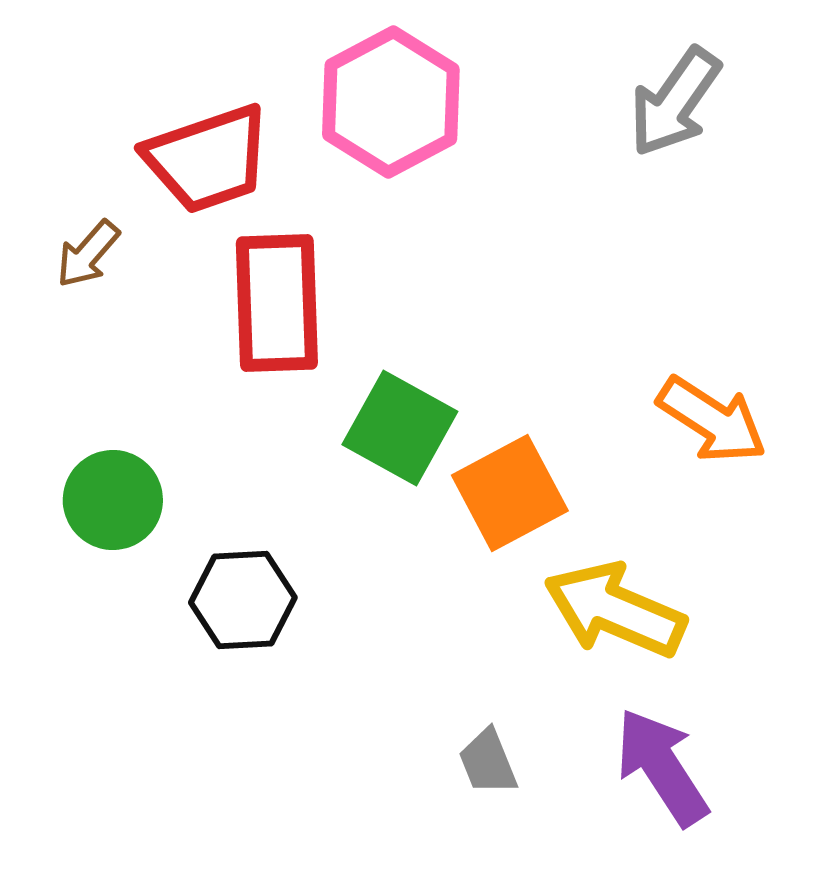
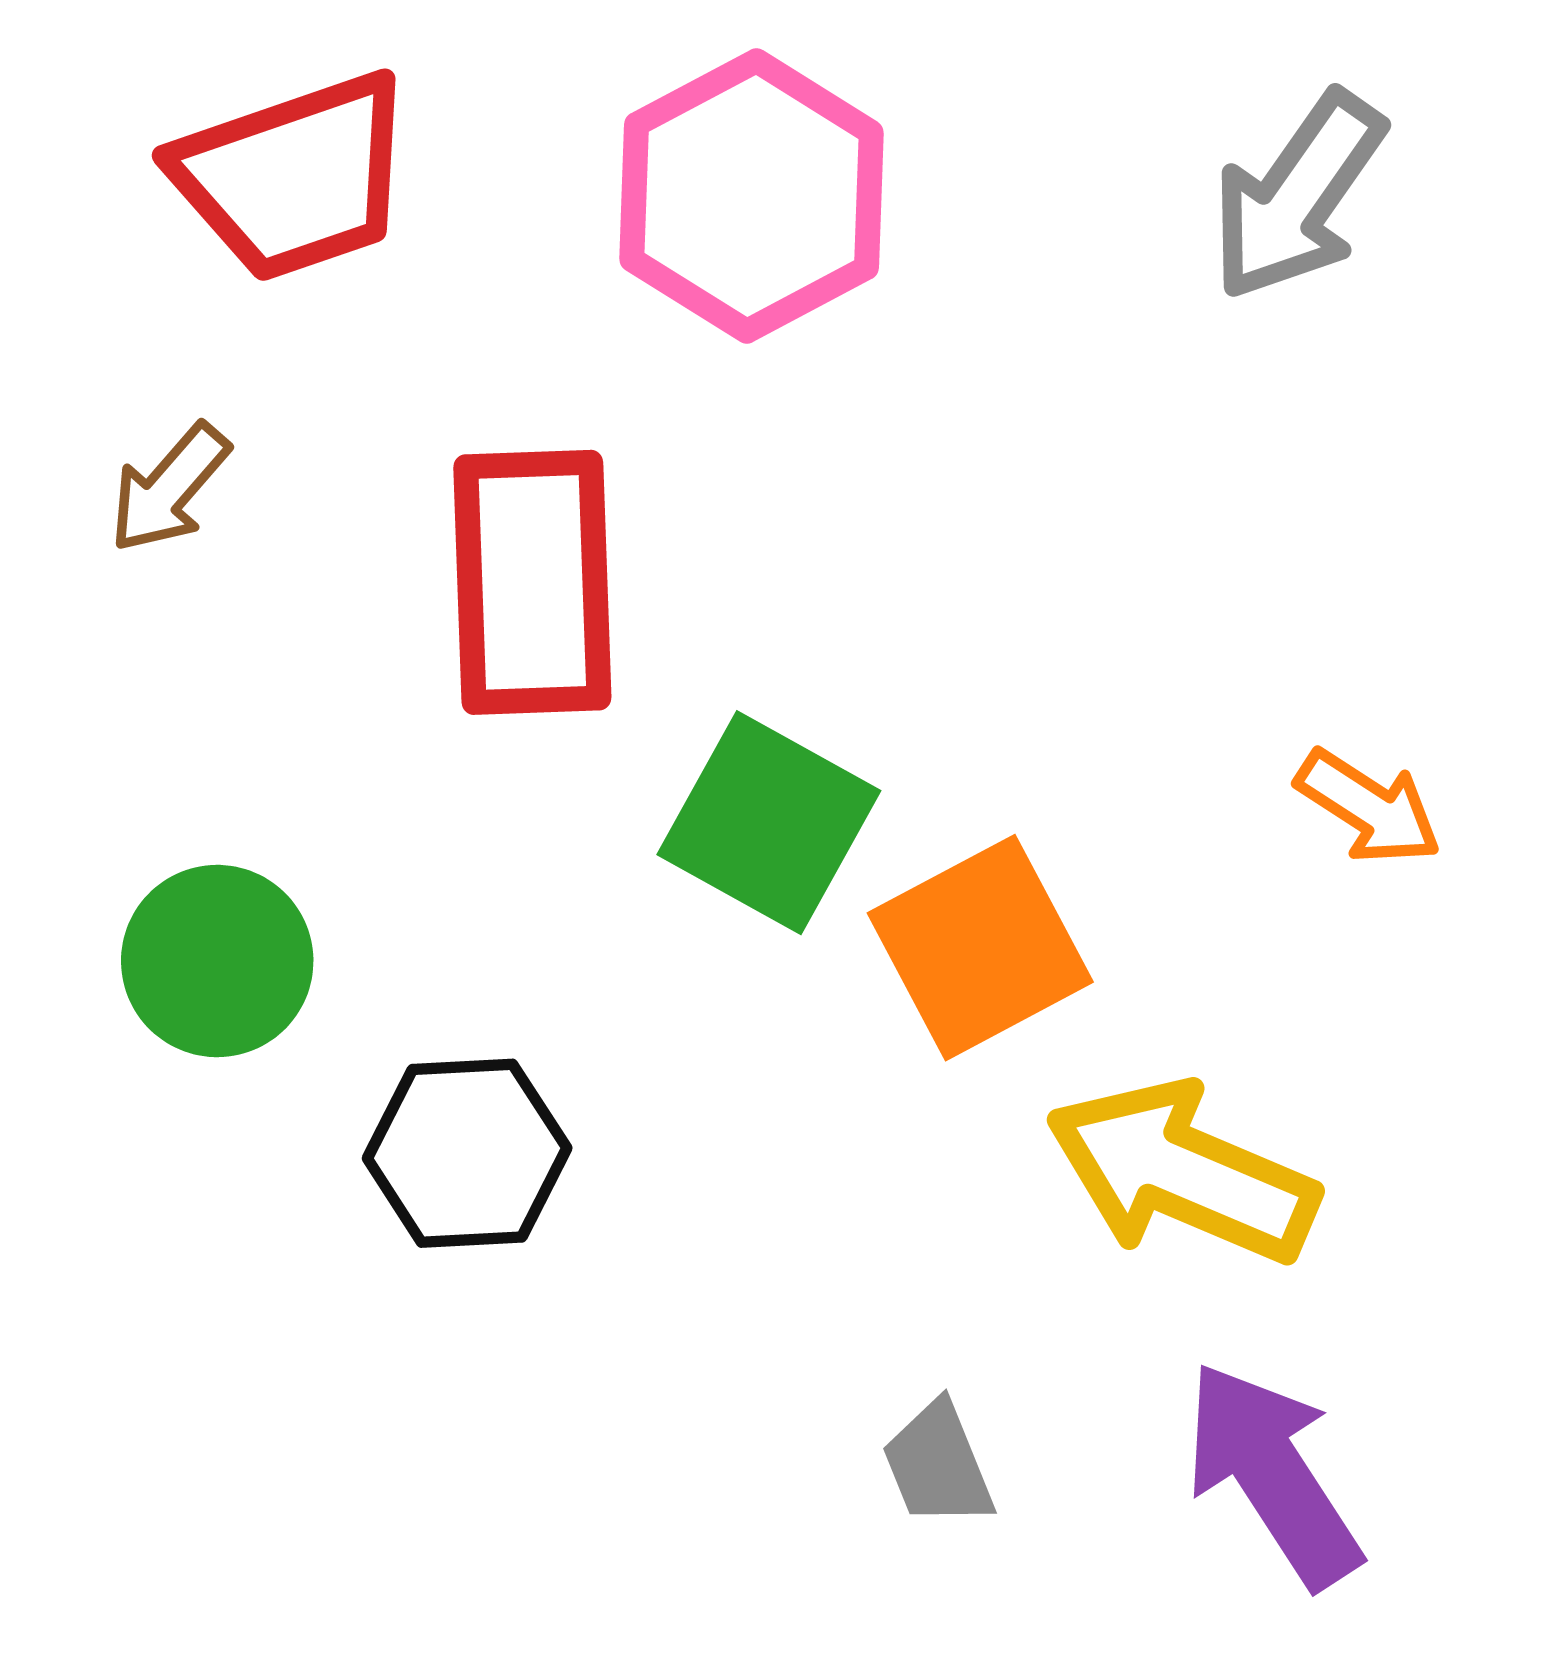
red trapezoid: (208, 159) -> (294, 177), moved
orange arrow: (712, 420) -> (1369, 807), size x0.7

